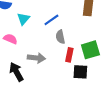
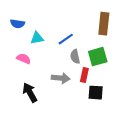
cyan triangle: (23, 19) -> (37, 38), turned 40
green square: (90, 50) -> (98, 57), moved
gray arrow: (36, 58) -> (61, 78), moved

